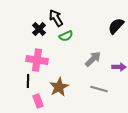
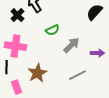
green semicircle: (66, 36) -> (52, 30), moved
gray line: (99, 89) -> (77, 75), turned -42

